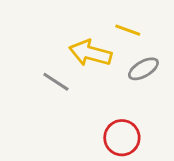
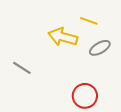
gray line: (56, 82) -> (22, 68), moved

